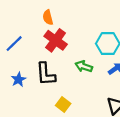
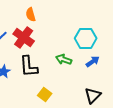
red cross: (56, 40) -> (24, 37), moved

